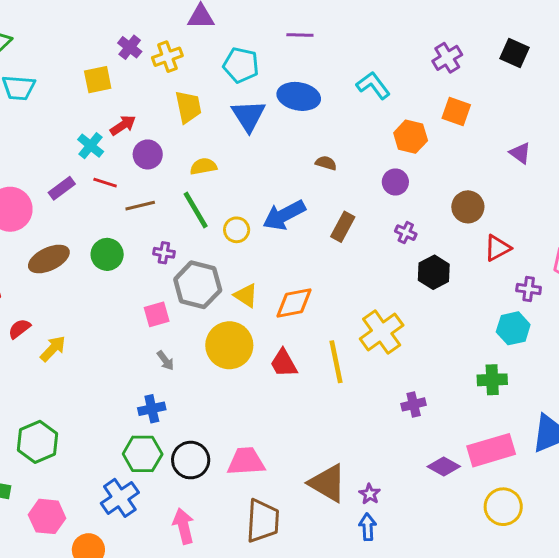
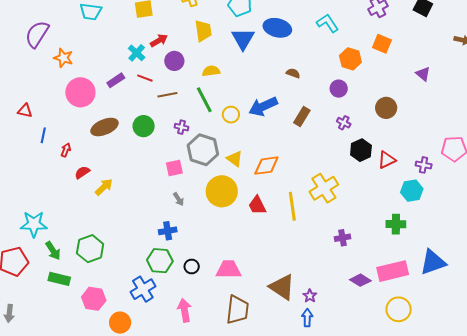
red triangle: (497, 248) -> (387, 160), moved
black circle: (191, 460) -> (192, 266), size x0.6

